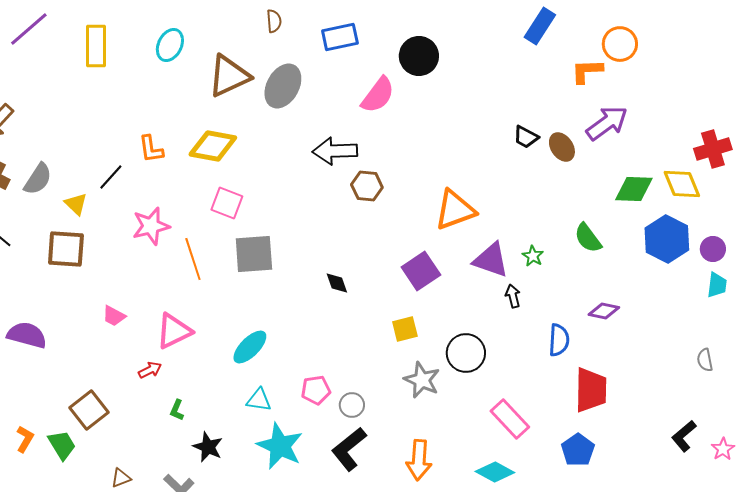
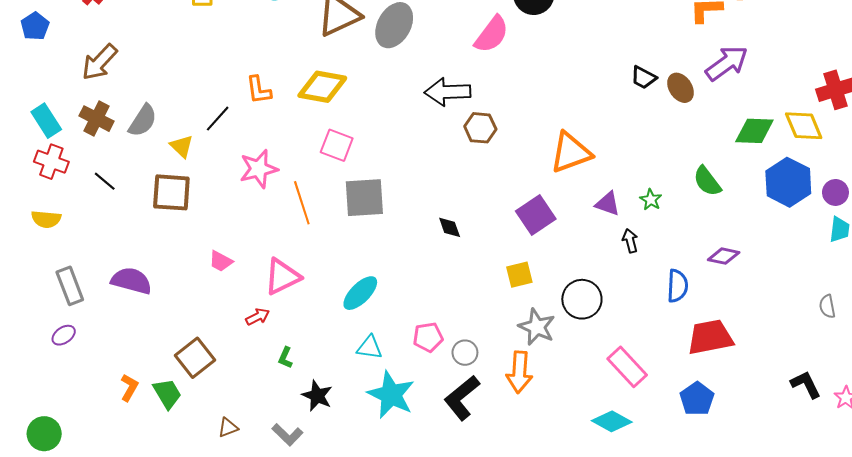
purple triangle: (491, 260) -> (608, 204), size x0.7
red trapezoid: (591, 390) -> (710, 337), turned -102
black L-shape: (684, 436) -> (806, 384), turned 104
orange arrow: (419, 460) -> (519, 372), moved

